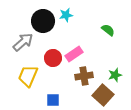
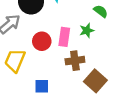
pink rectangle: (74, 54) -> (64, 37), turned -48
green star: (115, 75) -> (87, 31), moved

